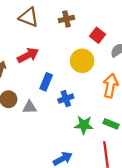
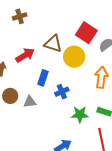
brown triangle: (29, 17) -> (53, 44), moved
brown cross: (66, 19) -> (20, 16), moved
red square: (97, 35) -> (86, 33), size x1.5

